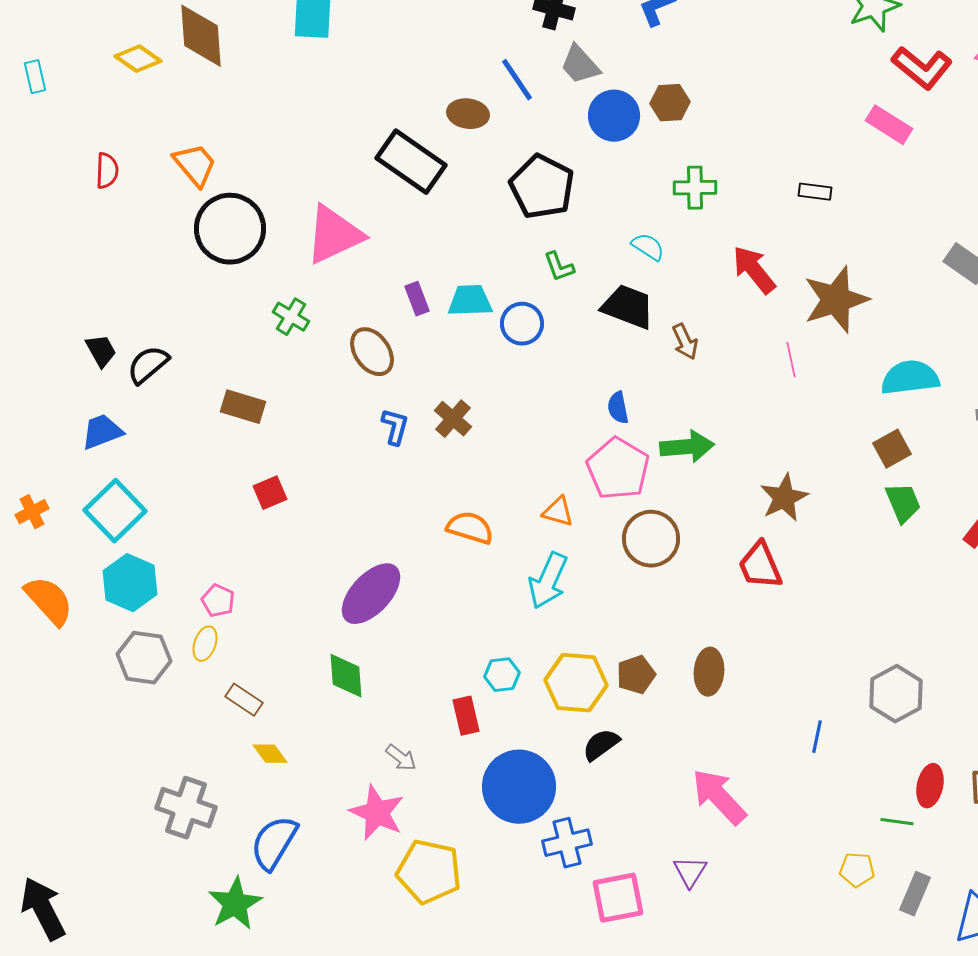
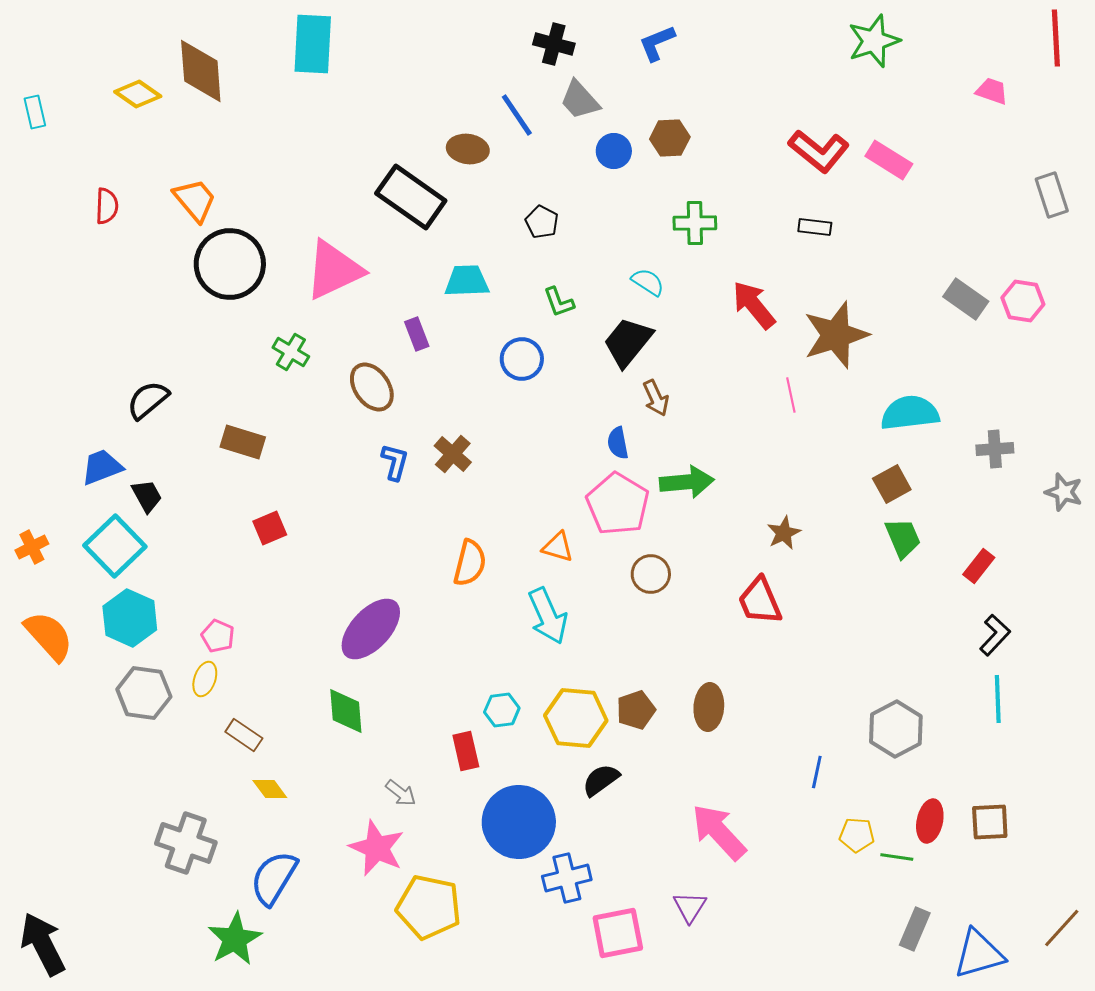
red L-shape: (922, 68) -> (819, 151), moved
blue circle: (614, 116) -> (614, 151), size x0.7
black pentagon: (542, 187) -> (542, 222), size x0.5
cyan trapezoid: (470, 301) -> (467, 281), moved
black trapezoid: (628, 307) -> (628, 342), turned -72
brown arrow: (685, 342) -> (656, 398), moved
black trapezoid: (101, 351) -> (147, 496), moved
brown star: (784, 498) -> (784, 533), size x0.7
orange semicircle: (470, 528) -> (470, 563), turned 87
brown circle: (651, 539) -> (651, 574), size x0.7
cyan arrow: (548, 581) -> (548, 616), turned -48
yellow pentagon: (857, 870) -> (857, 835), moved

